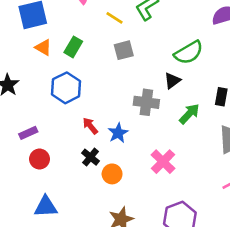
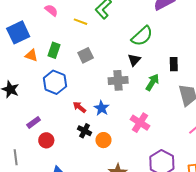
gray square: (124, 50) -> (86, 55), moved

